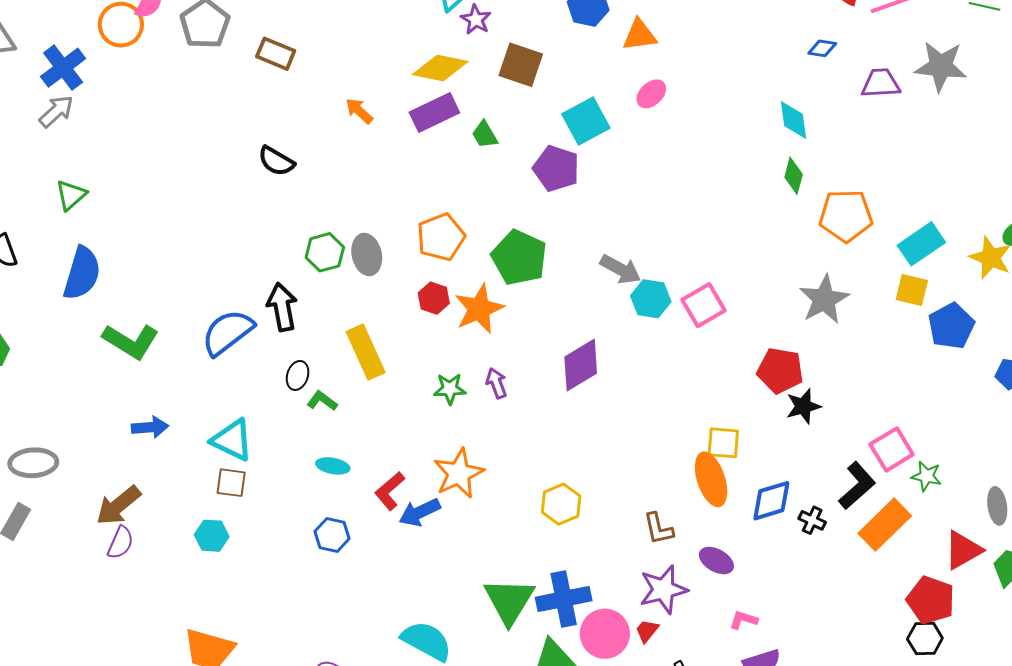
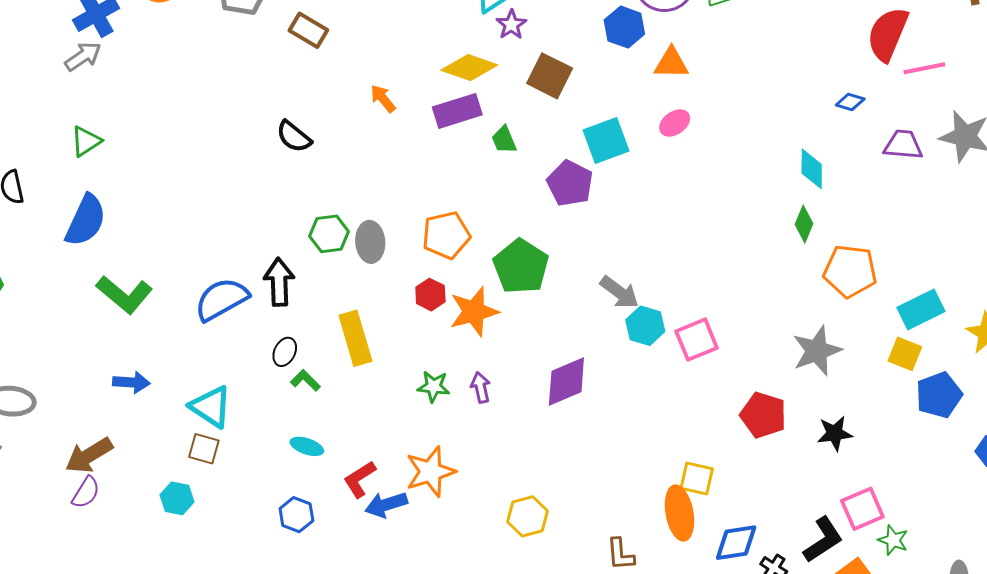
black star: (803, 406) -> (835, 433), moved

